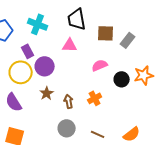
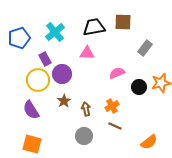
black trapezoid: (77, 19) -> (94, 27), turned 90
cyan cross: (38, 24) -> (55, 32), turned 30
brown square: (106, 33) -> (123, 22), moved
brown line: (98, 134) -> (115, 126), moved

